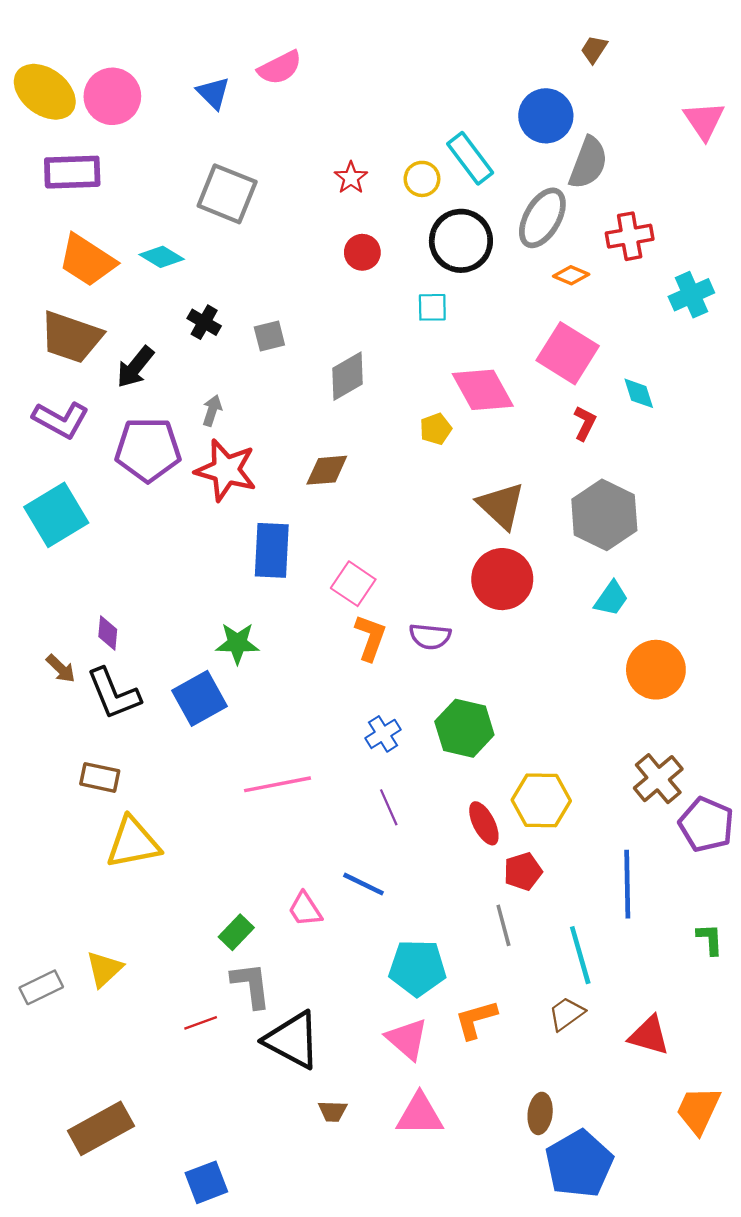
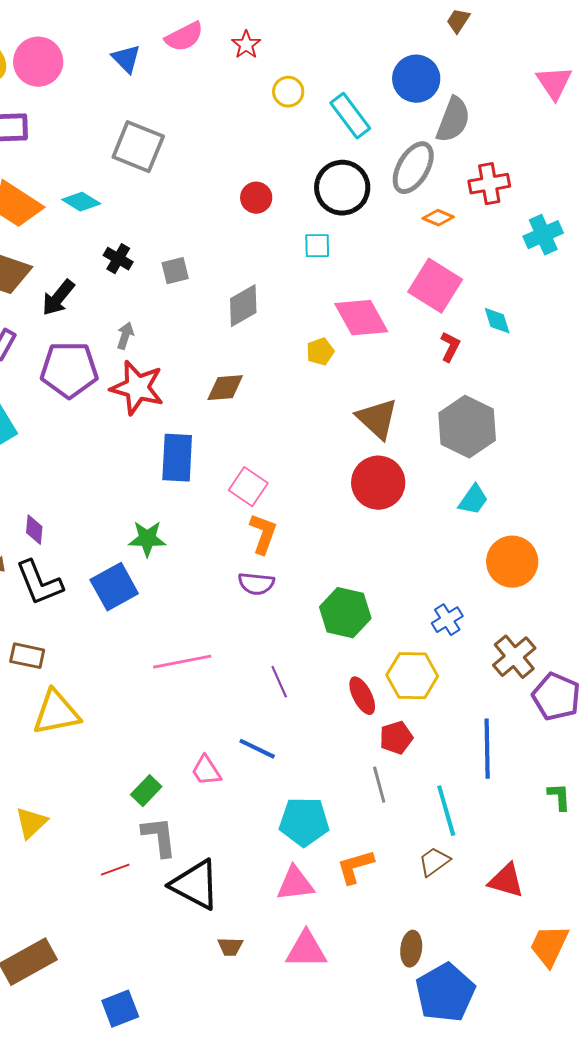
red star: (351, 178) -> (246, 45), moved
yellow circle: (422, 179) -> (288, 92), moved
purple semicircle: (430, 636) -> (256, 584), moved
blue cross: (383, 734) -> (447, 620), moved
pink triangle: (407, 1039) -> (295, 884), turned -48

